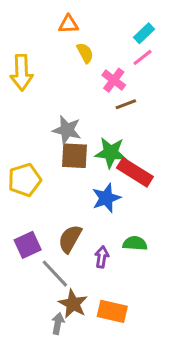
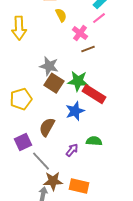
brown square: (74, 156) -> (54, 83), turned 30
brown semicircle: (70, 239) -> (47, 127), moved
purple arrow: (102, 257) -> (72, 150), turned 32
brown star: (73, 304) -> (53, 181), turned -30

